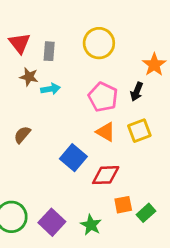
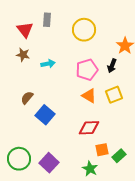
gray rectangle: (49, 51) -> (47, 20), moved
brown star: (29, 77) -> (23, 55), moved
pink pentagon: (103, 97) -> (87, 70), turned 30
blue square: (73, 158) -> (45, 115), moved
green star: (91, 225) -> (90, 169), moved

